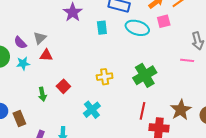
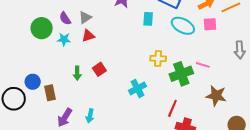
red triangle: (46, 55) -> (88, 36), turned -32
pink line: (187, 60) -> (203, 65), moved
yellow cross: (105, 77) -> (158, 58), moved
cyan cross: (92, 110) -> (137, 88), moved
brown star: (181, 110) -> (216, 96), moved, turned 30

